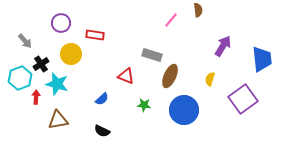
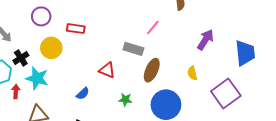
pink line: (171, 20) -> (153, 28), moved
yellow semicircle: (210, 79) -> (192, 73), turned -32

